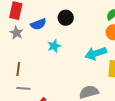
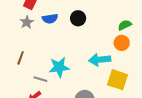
cyan star: (54, 46) -> (59, 67), moved, size x1.5
gray line: (23, 88) -> (40, 79), moved

